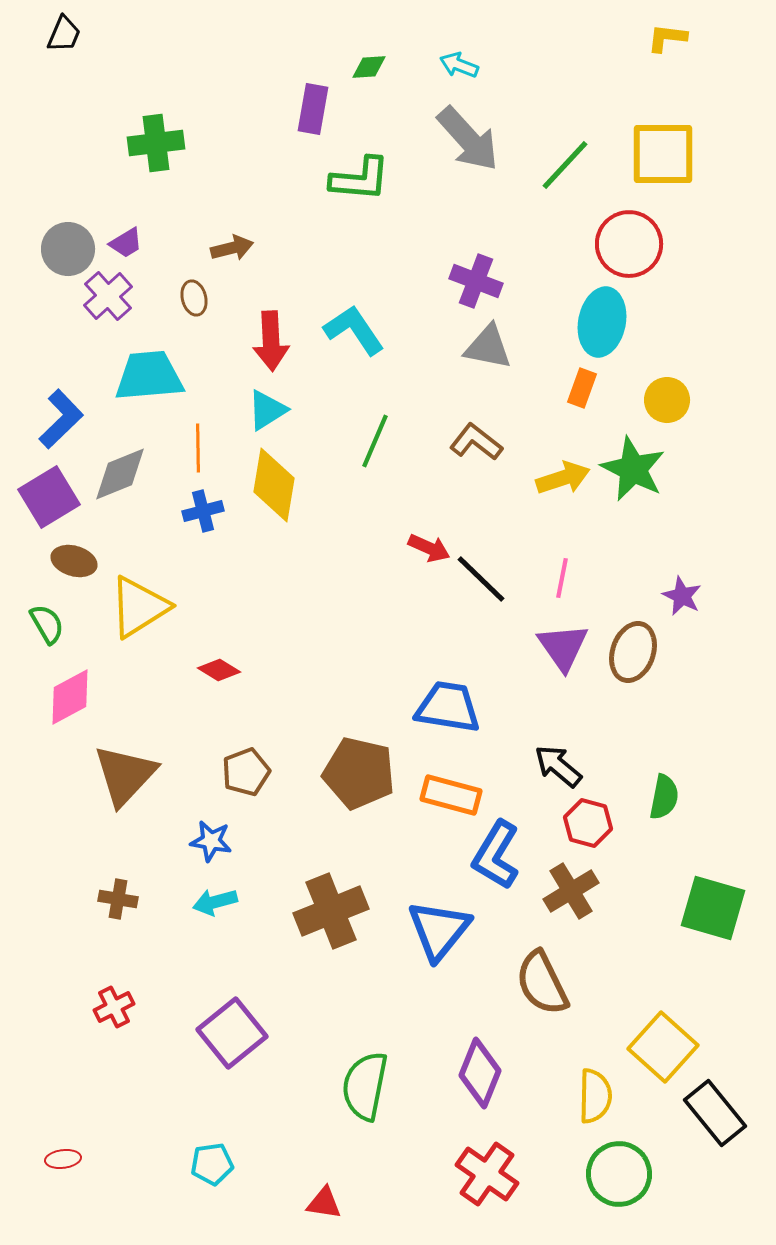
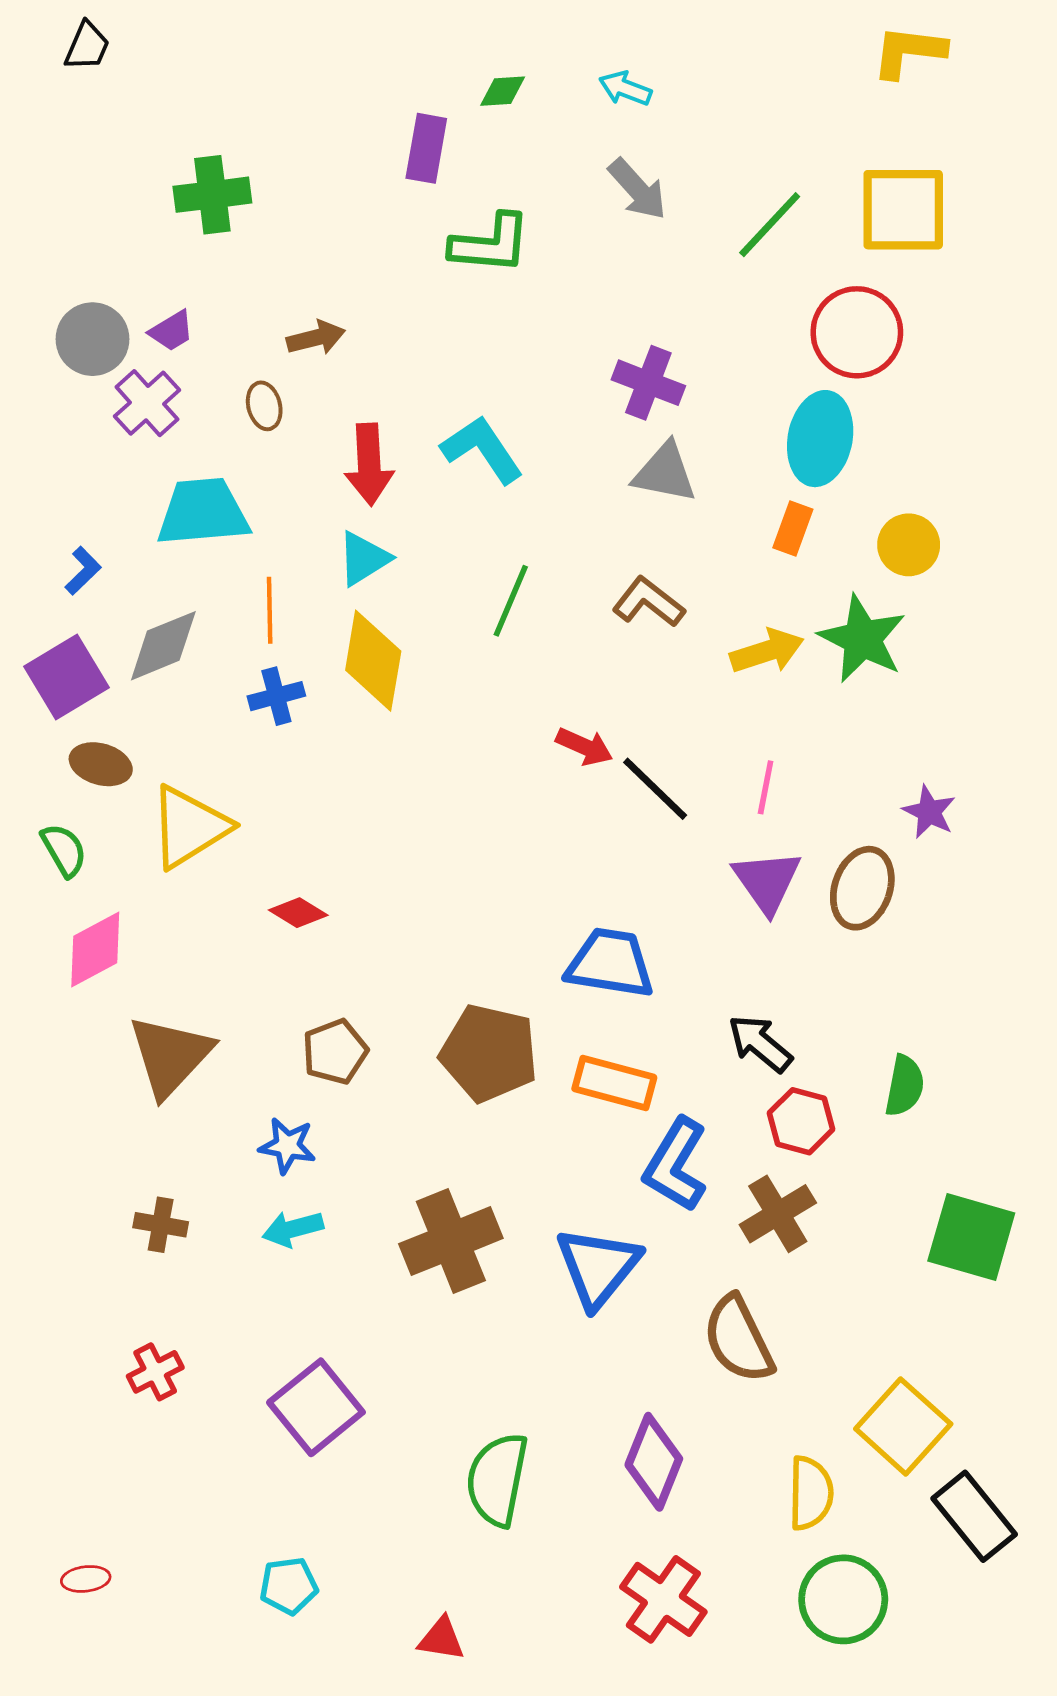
yellow L-shape: (667, 38) -> (909, 52), size x1.4
gray arrow: (468, 139) -> (638, 189), size x0.7
blue L-shape: (61, 419) -> (83, 571), size x0.6

